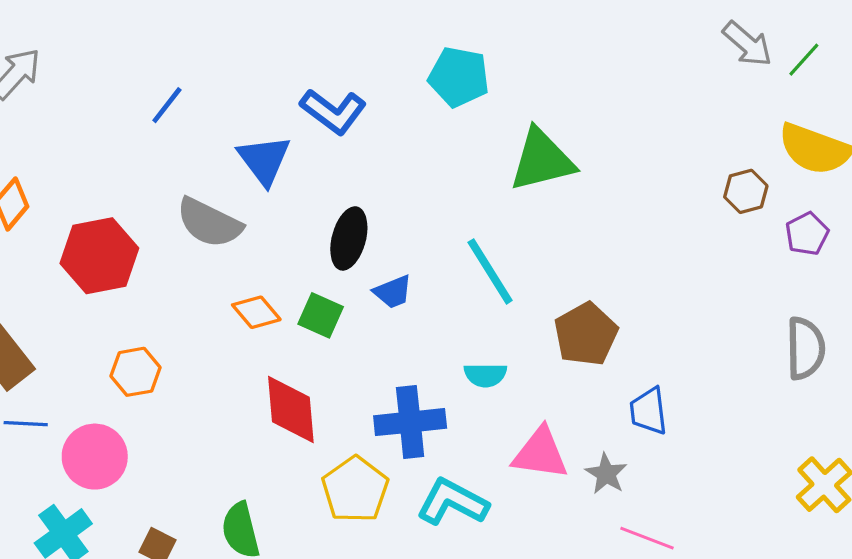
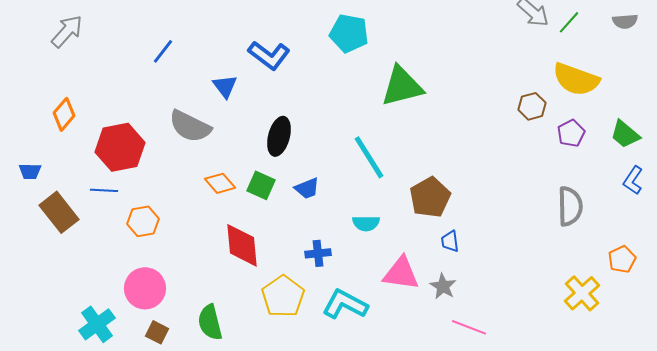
blue triangle: (264, 160) -> (225, 86), size x0.7
blue trapezoid: (393, 292) -> (307, 188), moved
blue trapezoid: (649, 411) -> (450, 241), moved, size x0.7
blue cross: (410, 422) -> (318, 253), size x0.6
blue line: (26, 424) -> (104, 190), moved
pink circle: (95, 457) -> (145, 288), moved

